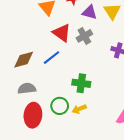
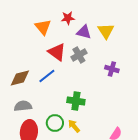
yellow arrow: (79, 109) -> (74, 126), turned 72

